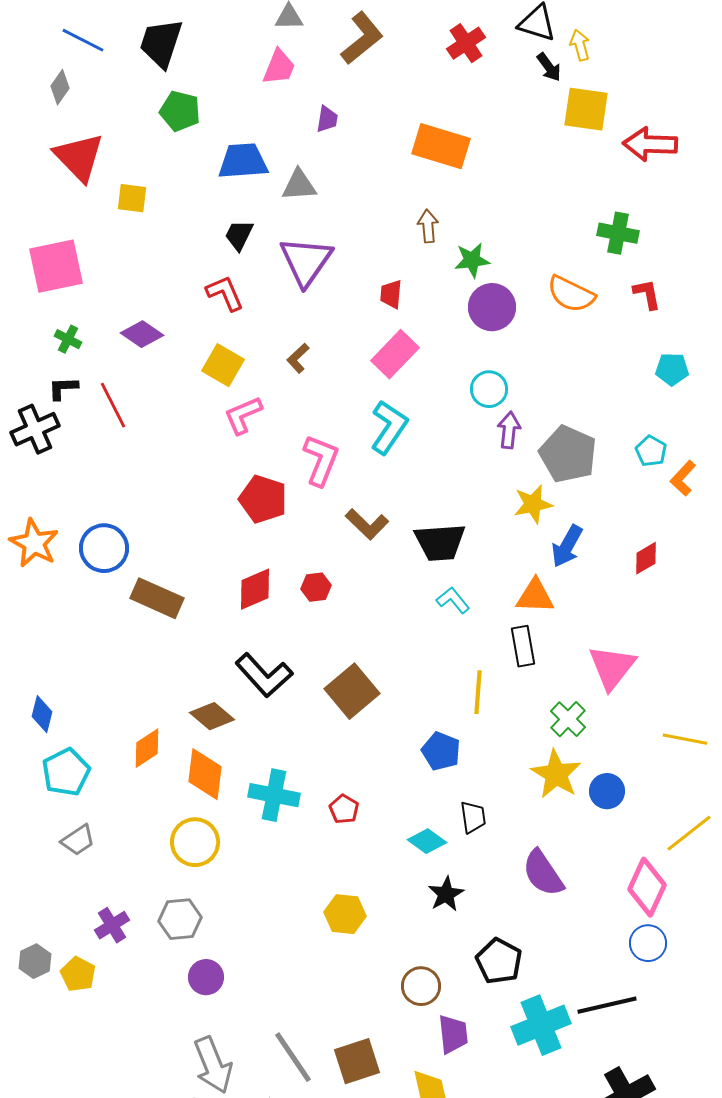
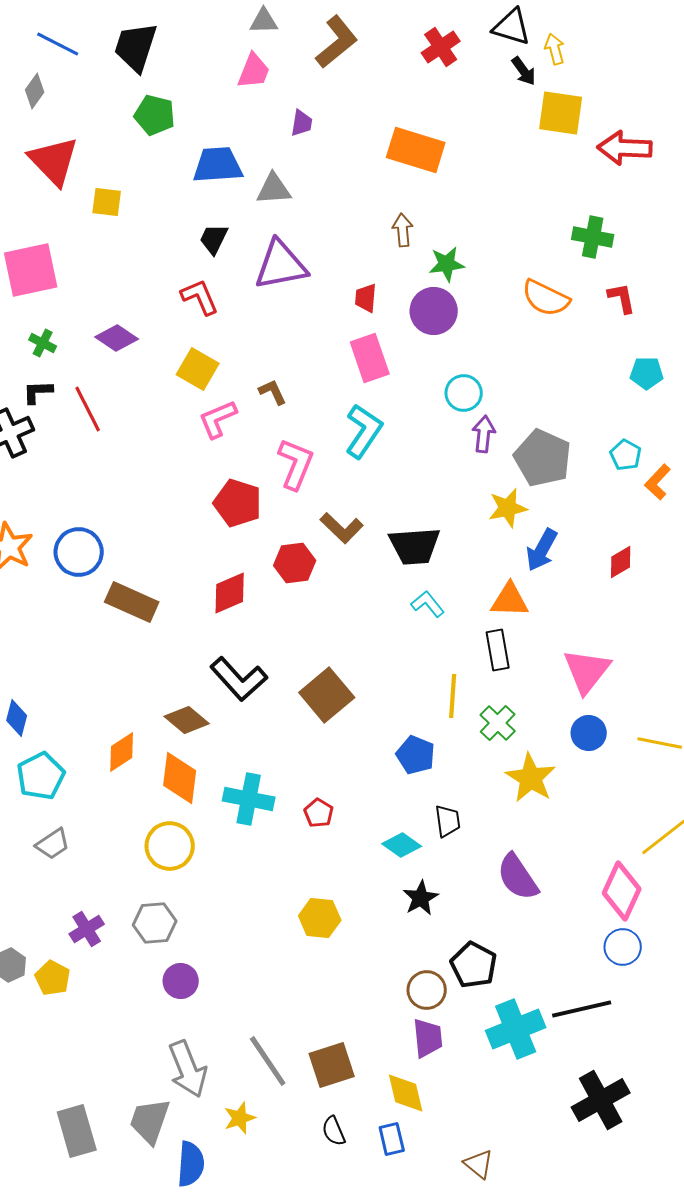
purple triangle: (306, 261) -> (281, 265), turned 44
purple circle: (492, 307) -> (434, 311), moved
pink rectangle: (395, 354) -> (370, 358), turned -63
brown L-shape: (298, 358) -> (273, 392), moved, turned 108
red hexagon: (316, 587) -> (295, 563), moved, size x1.4
green cross: (568, 719) -> (498, 723), moved
blue circle: (607, 791) -> (589, 733), moved
brown circle: (421, 986) -> (427, 990), moved

